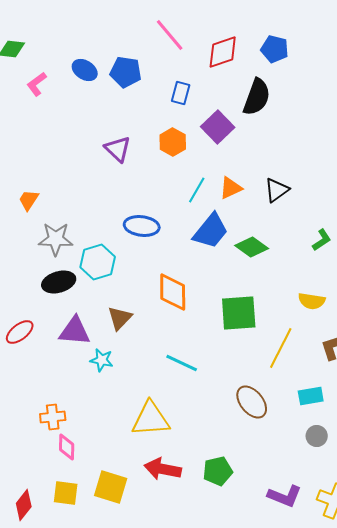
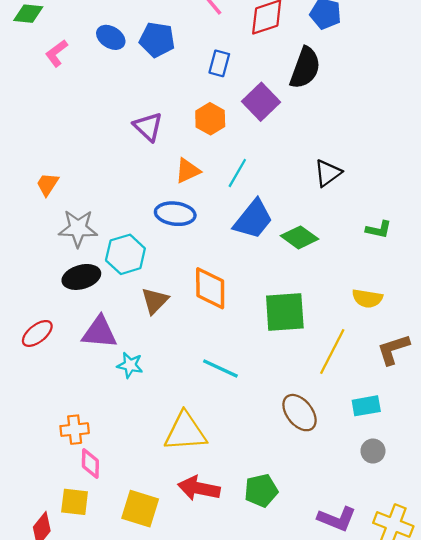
orange triangle: (231, 188) -> (188, 171), moved
green L-shape: (322, 240) -> (379, 230), turned 45
brown triangle: (120, 318) -> (155, 301), moved
yellow square: (66, 493) -> (75, 502), moved

